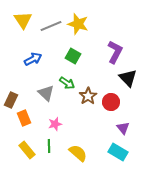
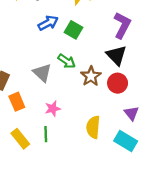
blue arrow: (33, 59) -> (48, 23), moved
black triangle: (128, 78) -> (116, 55), moved
yellow semicircle: (78, 153) -> (93, 127), moved, turned -126

